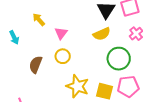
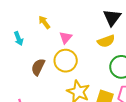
yellow circle: (63, 56) -> (66, 61), size x1.5

